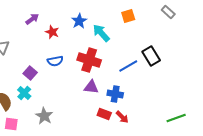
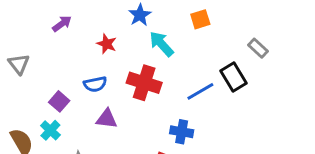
gray rectangle: (168, 12) -> (258, 48), moved
blue star: (79, 21) -> (140, 15), moved
red star: (52, 32) -> (107, 44), moved
purple triangle: (91, 87) -> (107, 119), moved

